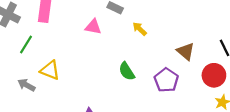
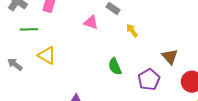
green line: (26, 45) -> (29, 29), turned 48
gray arrow: (26, 85) -> (15, 64), moved

